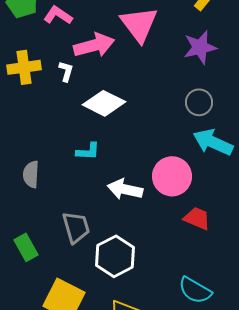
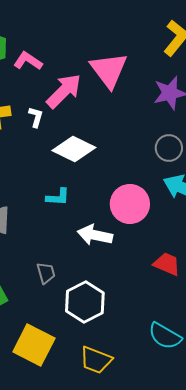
pink arrow: (94, 45) -> (64, 91), turned -30
pink circle: (172, 176) -> (130, 204), moved
gray trapezoid: (76, 227) -> (46, 273), size x0.7

